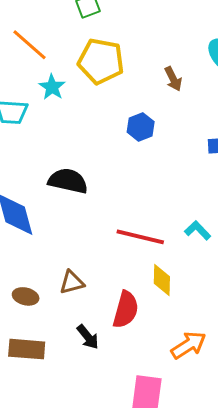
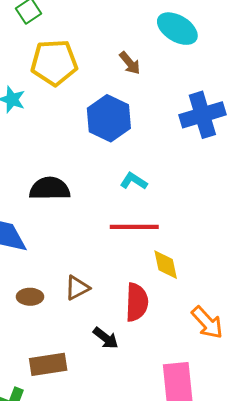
blue hexagon: (141, 127) -> (109, 118), size x1.6
cyan L-shape: (198, 230) -> (134, 181), moved
brown ellipse: (26, 296) -> (30, 297), moved
orange arrow: (189, 345) -> (207, 323), turned 93

